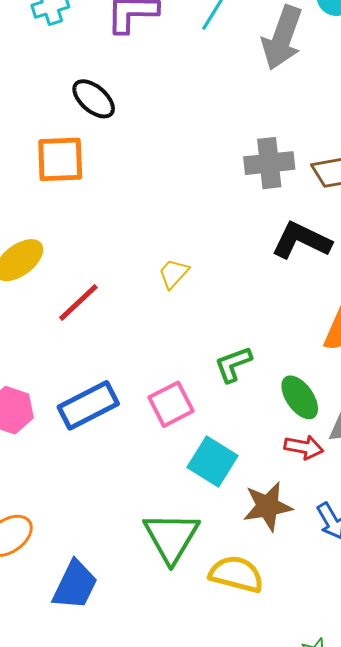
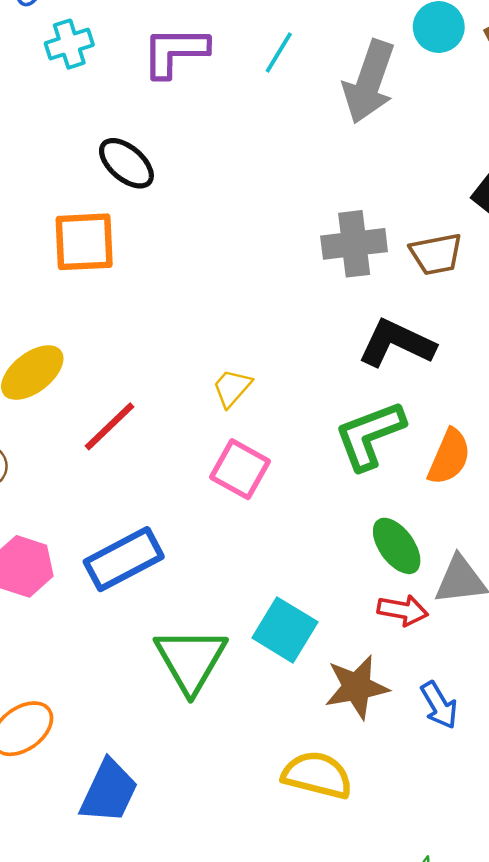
green L-shape: (233, 364) -> (370, 435), moved, size x1.5
pink square: (171, 404) -> (240, 469), moved, turned -33
green triangle: (171, 537) -> (191, 660), moved

